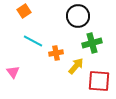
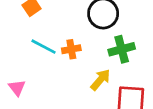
orange cross: (56, 53) -> (71, 49), moved

